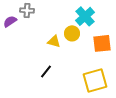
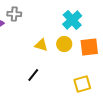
yellow circle: (72, 33) -> (64, 44), moved
yellow square: (95, 80) -> (82, 84), size x0.7

